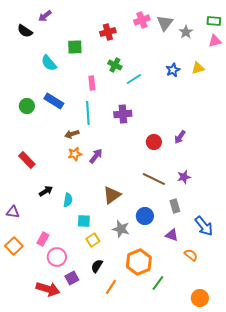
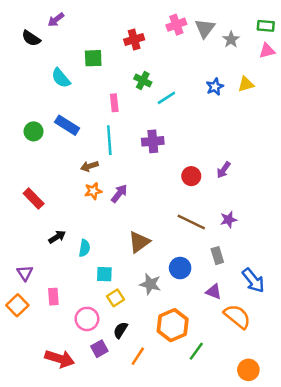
purple triangle: (13, 212) -> (25, 273), moved, turned 48
pink rectangle: (43, 239) -> (53, 297), turned -32
orange semicircle: (191, 255) -> (237, 316), size x1.6
pink circle: (57, 257) -> (87, 319), moved
purple square: (72, 278) -> (99, 349), moved

